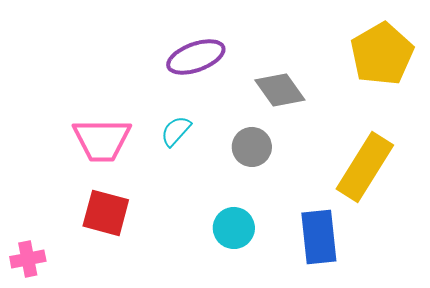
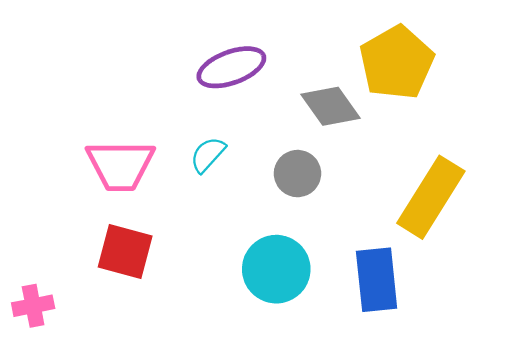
yellow pentagon: (382, 54) -> (397, 63), moved
cyan circle: (234, 228) -> (276, 269), size x1.4

